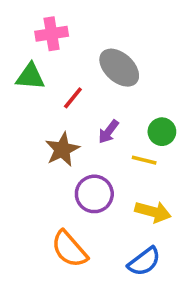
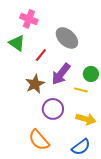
pink cross: (52, 34) -> (29, 19), turned 30
green triangle: (30, 77) -> (17, 43), turned 30
purple arrow: (109, 132) -> (61, 74), size x1.6

